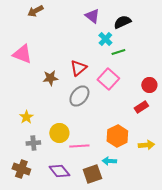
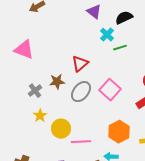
brown star: (50, 78) -> (57, 82), moved
pink square: (108, 79) -> (110, 90), moved
yellow star: (26, 117) -> (40, 116), moved
gray cross: (33, 143) -> (35, 91), moved, turned -32

